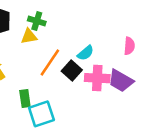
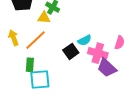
orange line: (50, 63) -> (35, 40), moved
pink cross: (97, 78) -> (98, 53), moved

